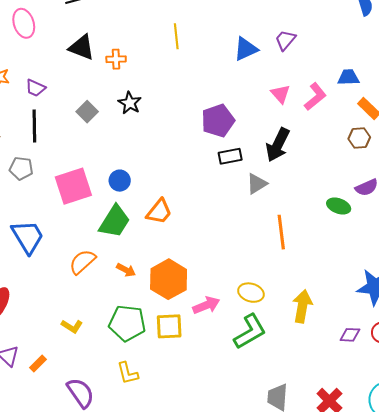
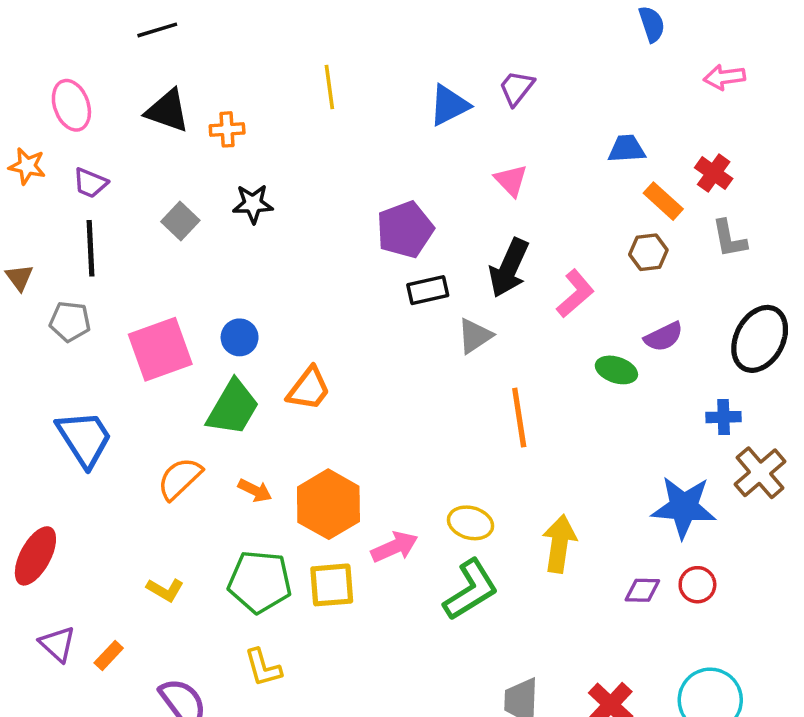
pink ellipse: (24, 23) -> (71, 105), moved
pink L-shape: (315, 97) -> (575, 294), moved
black star: (130, 103) -> (253, 204), turned -30

